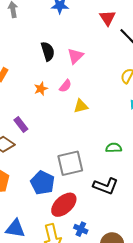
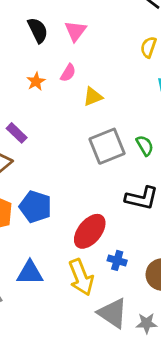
green semicircle: (114, 148) -> (145, 146), turned 70
gray square: (70, 163) -> (107, 146), moved
blue pentagon: (43, 183) -> (35, 207), moved

